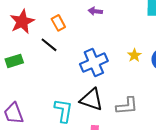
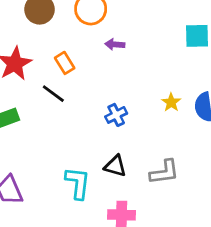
blue cross: (94, 63) -> (116, 115), size x0.6
black triangle: (91, 100) -> (115, 166), size x0.7

